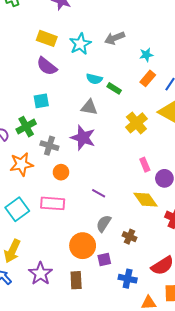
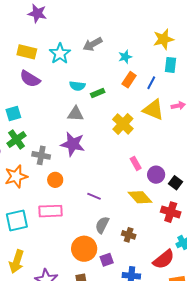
green rectangle: (114, 88) -> (98, 93), turned -48
cyan square: (41, 101) -> (13, 114), moved
cyan square: (17, 209) -> (17, 220), turned 30

